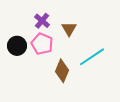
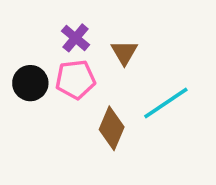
pink pentagon: (42, 44) -> (75, 79), turned -30

